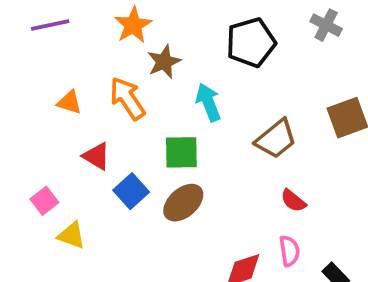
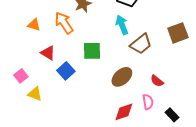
cyan arrow: (208, 102) -> (122, 25), moved
red semicircle: (293, 201) -> (157, 81), moved
brown ellipse: (183, 203) -> (122, 77), moved

